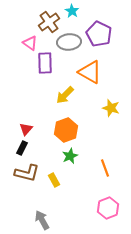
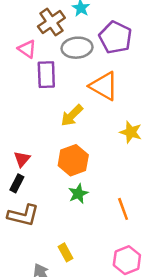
yellow rectangle: (54, 180) -> (65, 252), moved

